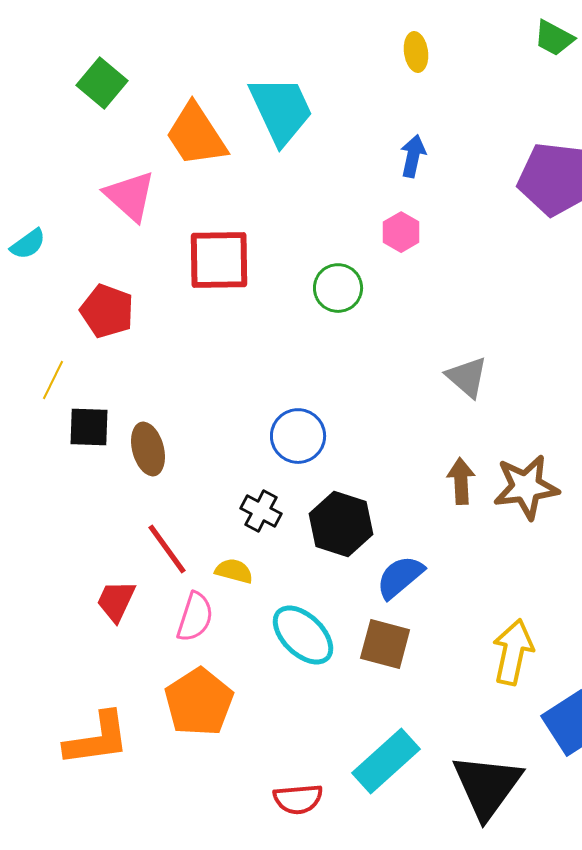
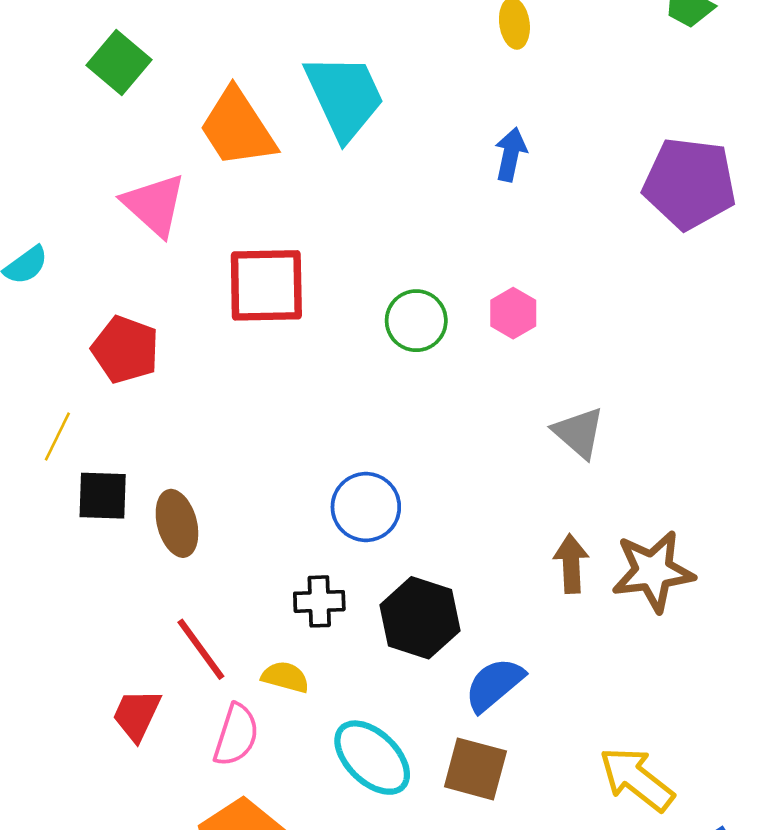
pink hexagon: (401, 232) -> (513, 313), moved
black cross: (261, 511) -> (319, 601), turned -30
yellow arrow: (513, 652) -> (637, 779), turned -64

